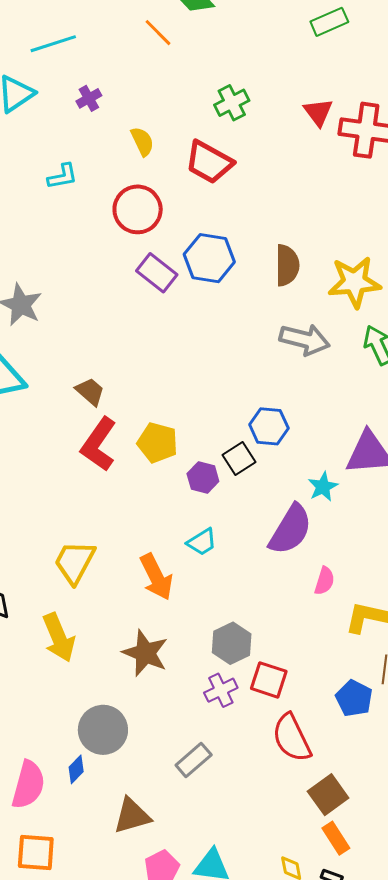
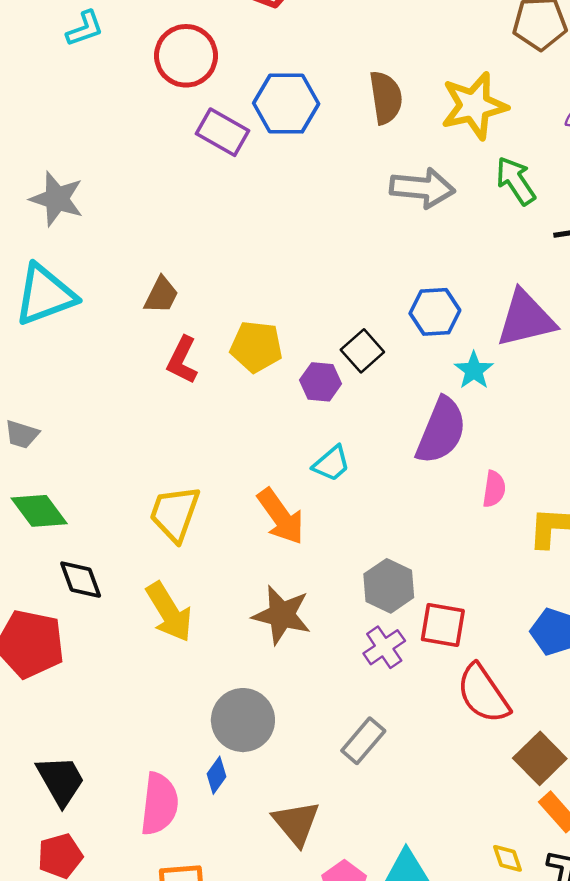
brown trapezoid: (90, 392) -> (161, 295), turned 84
blue hexagon: (269, 426) -> (435, 312), moved
red L-shape: (99, 444) -> (182, 360), size x0.7
brown triangle: (132, 816) -> (296, 823), turned -45

